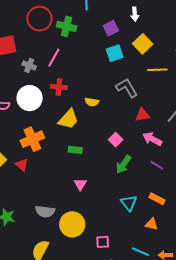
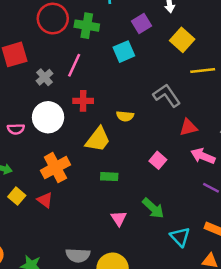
cyan square: (115, 53) -> (124, 52), moved
gray cross: (29, 65) -> (45, 77), turned 32
green arrow: (123, 164) -> (153, 208), moved, turned -78

